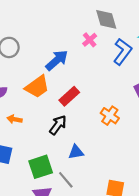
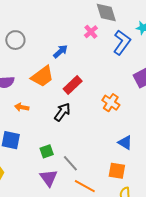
blue arrow: (57, 60) -> (60, 51), size x0.7
blue triangle: (76, 152) -> (125, 143), moved, turned 42
green square: (41, 167) -> (47, 151), size x0.6

